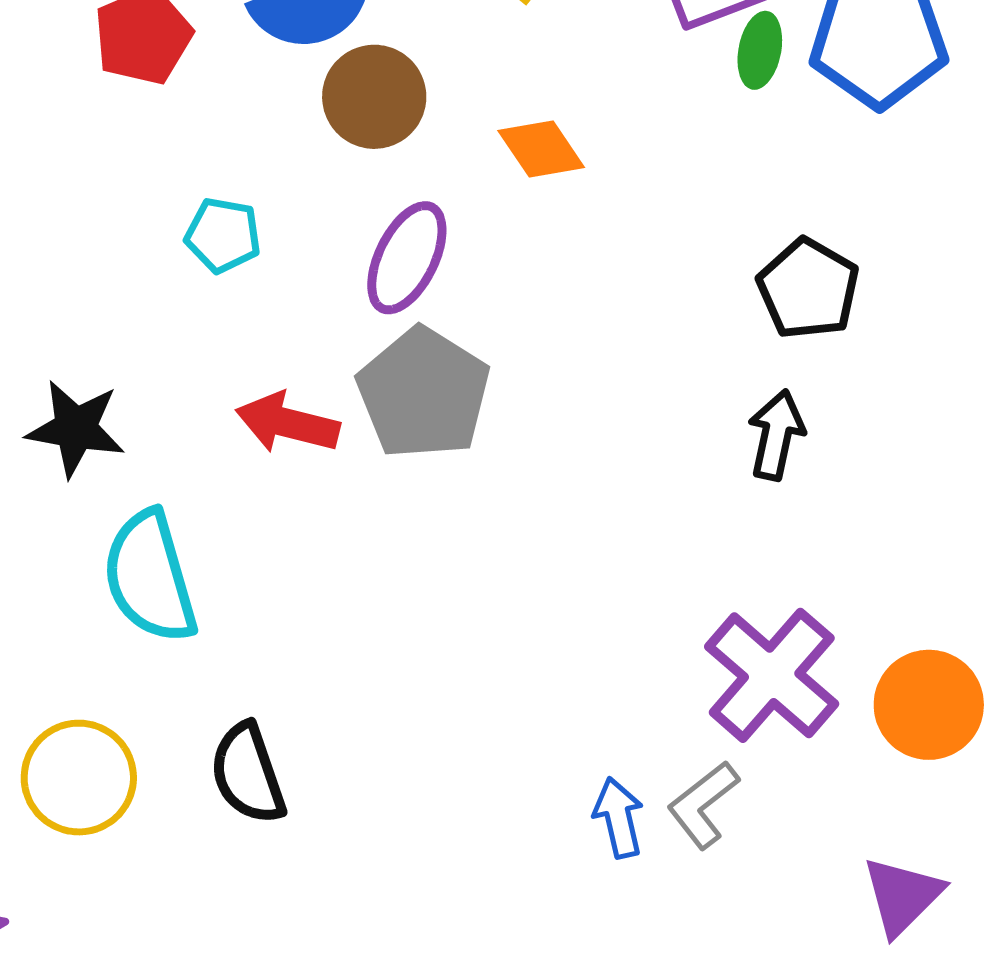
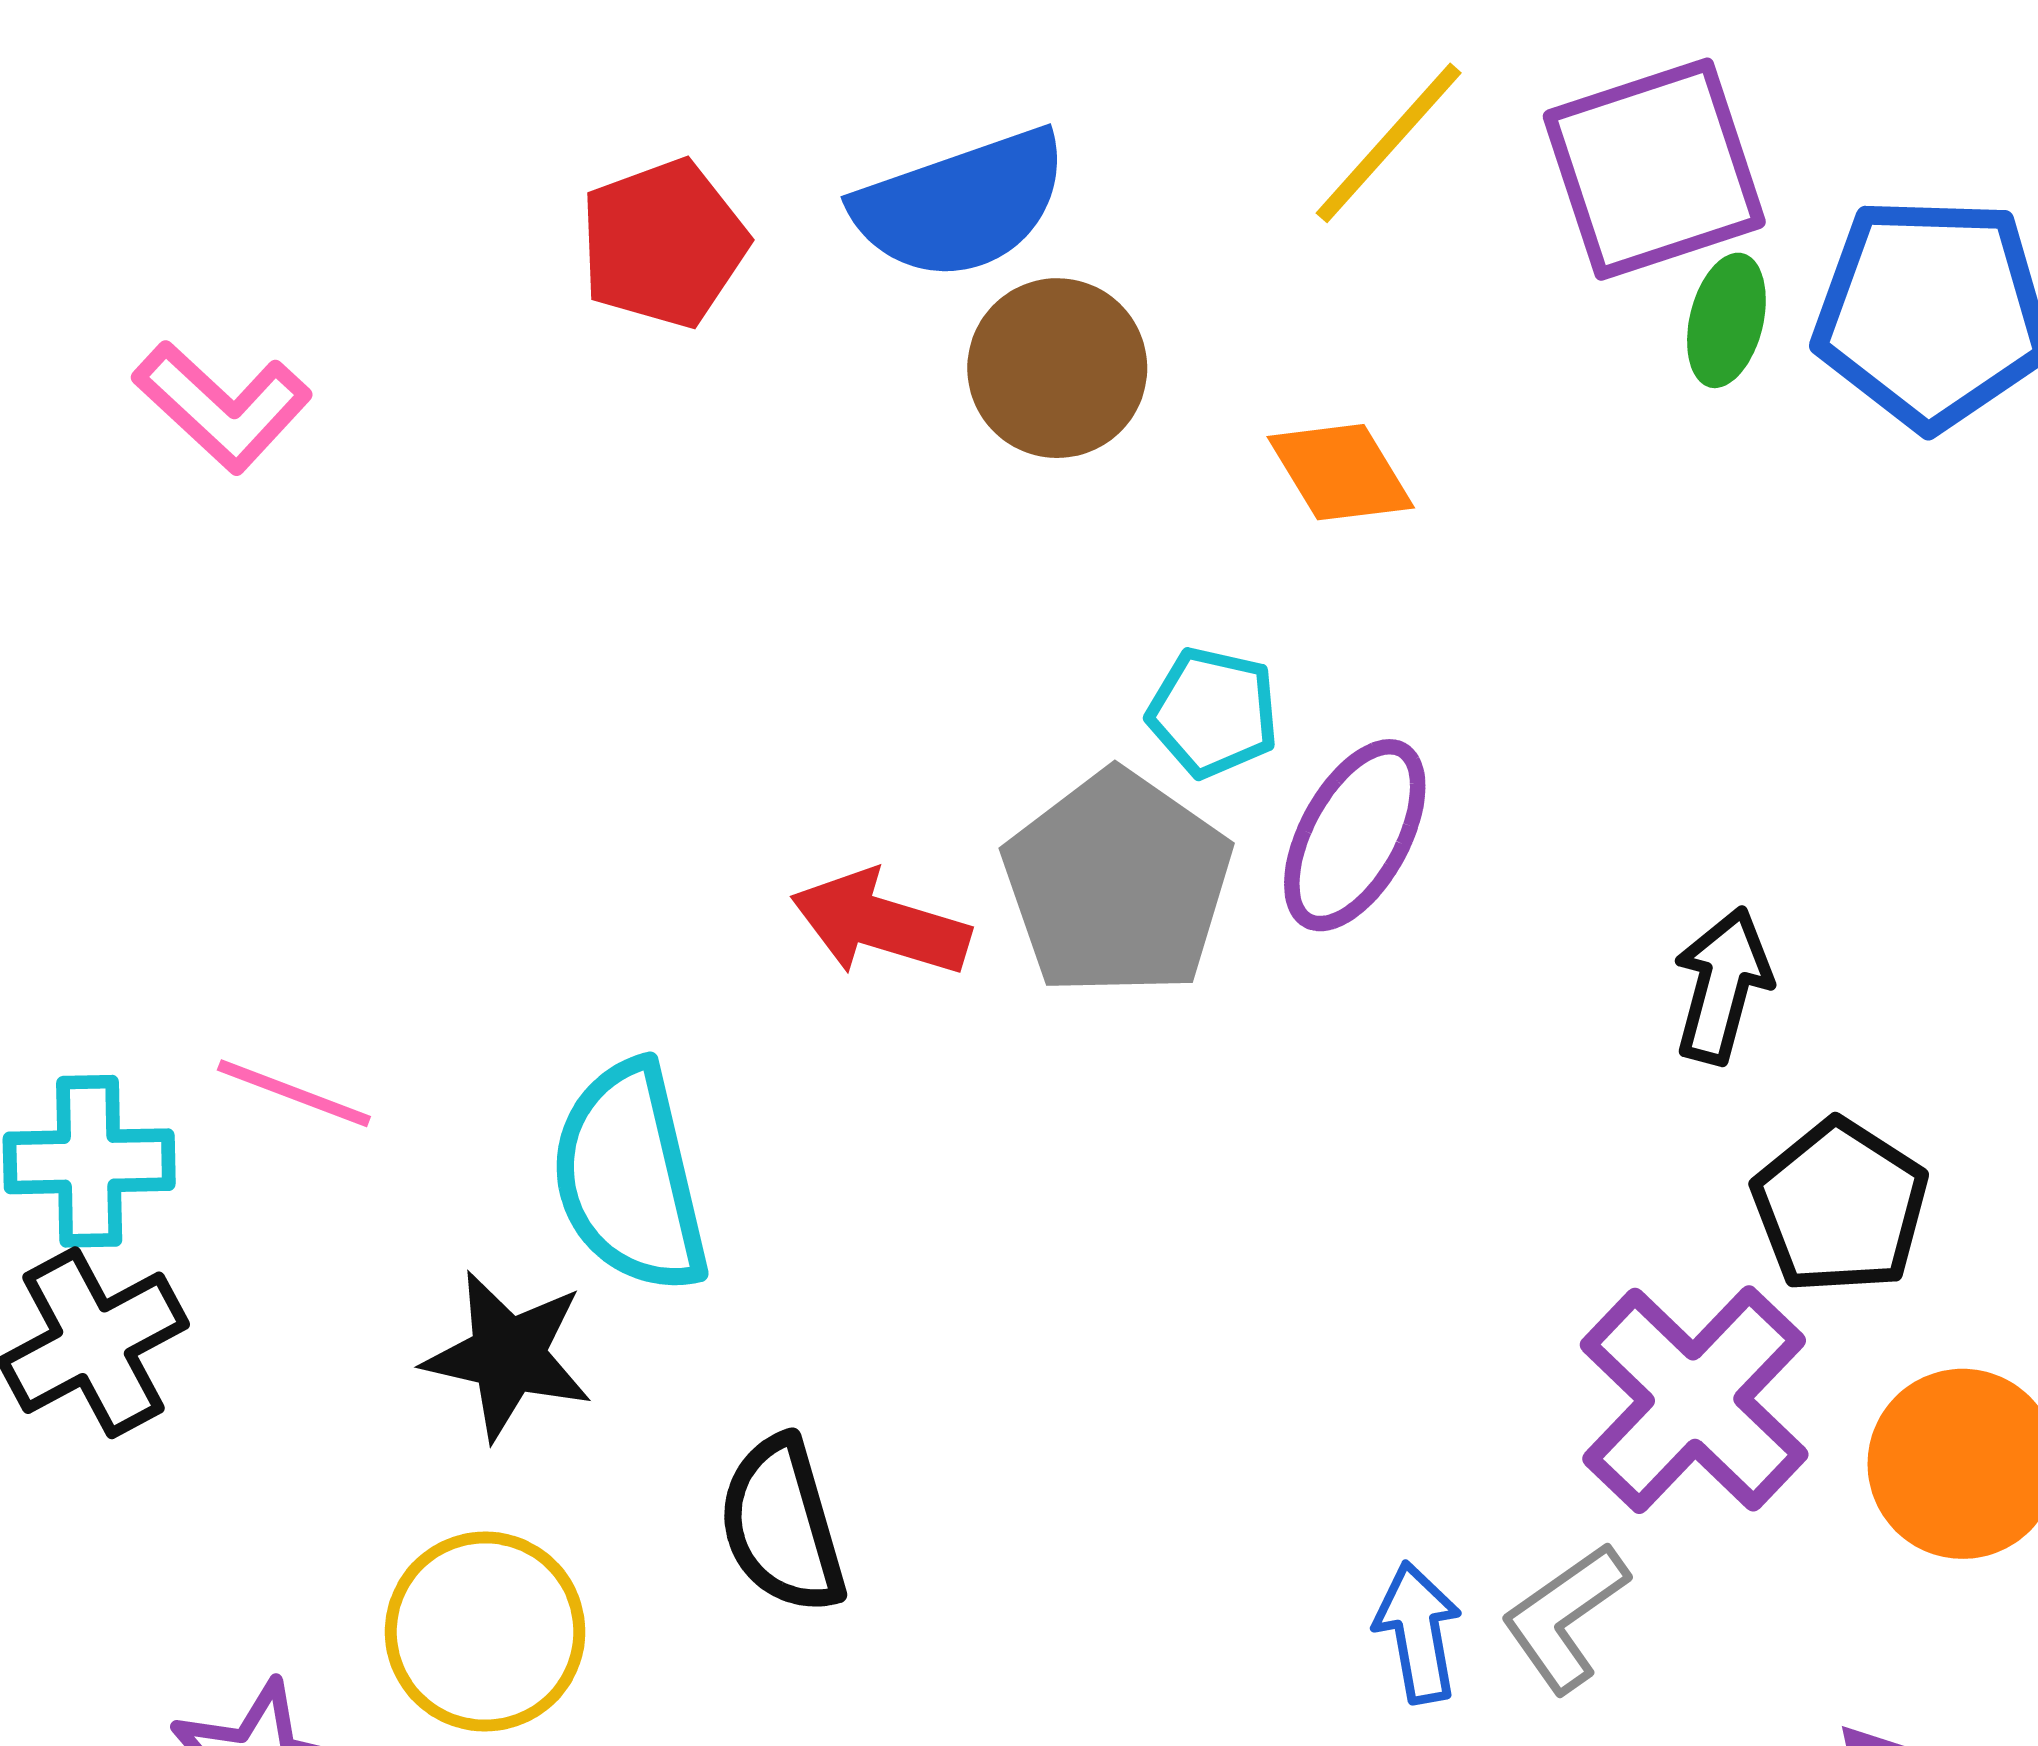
cyan pentagon: (223, 235) -> (1213, 712), moved
purple ellipse: (407, 258) -> (1355, 835), moved
black pentagon: (808, 289) -> (1840, 1206), moved
black star: (76, 428) -> (508, 1355), moved
yellow circle: (79, 778) -> (485, 1632), moved

